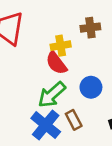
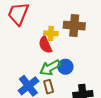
brown cross: (90, 28) -> (74, 26), size x1.5
green arrow: (52, 95) -> (50, 68), moved

